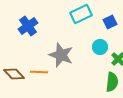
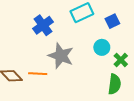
blue cross: (28, 26) -> (43, 25), moved

